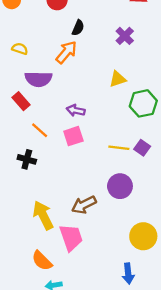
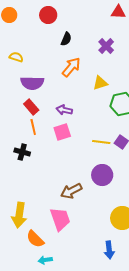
orange arrow: (66, 52) -> (71, 67), moved
red rectangle: (21, 101) -> (31, 107), moved
orange line: (40, 130) -> (33, 127), turned 35
yellow arrow: (43, 215) -> (19, 215), moved, turned -145

